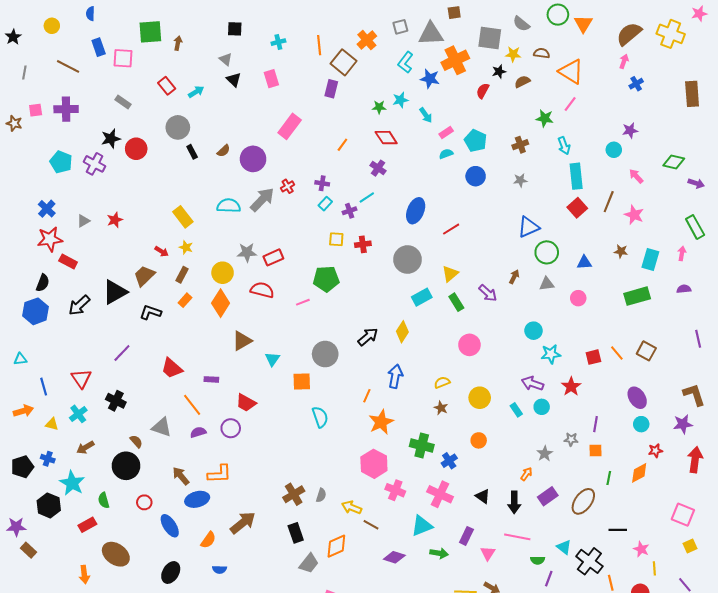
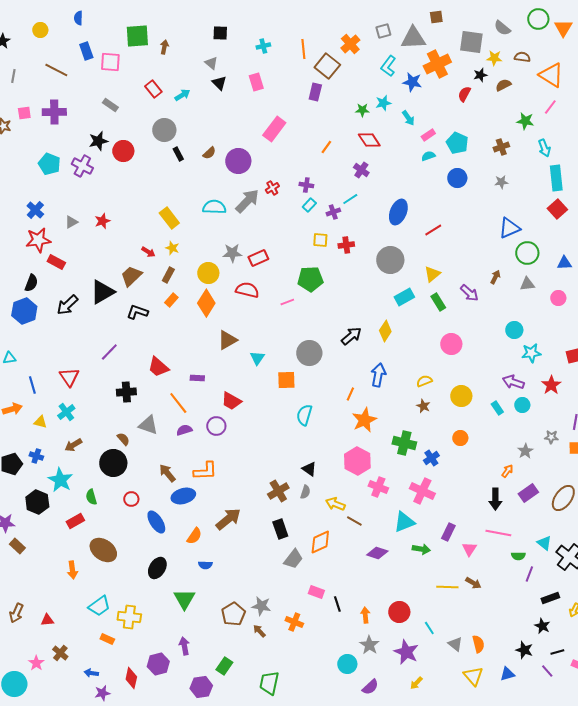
black cross: (116, 401) -> (126, 392), moved, turned -30
cyan semicircle: (320, 417) -> (304, 415), turned -145
black triangle: (483, 496) -> (309, 469), moved

